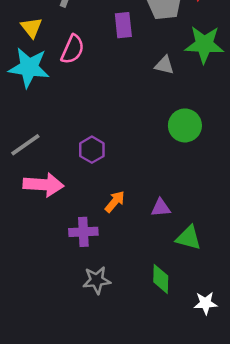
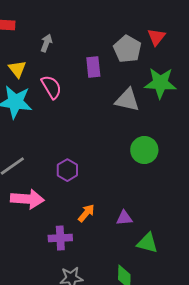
pink semicircle: (73, 49) -> (51, 87), turned -55
gray triangle: (164, 65) -> (127, 100), size x1.5

